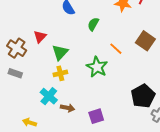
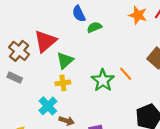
green semicircle: (93, 24) -> (94, 27), moved, turned 32
red triangle: (40, 37) -> (45, 41), size x1.6
orange line: (116, 49) -> (126, 74), moved

